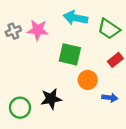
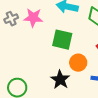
black star: (51, 99) -> (60, 80), moved, turned -30

